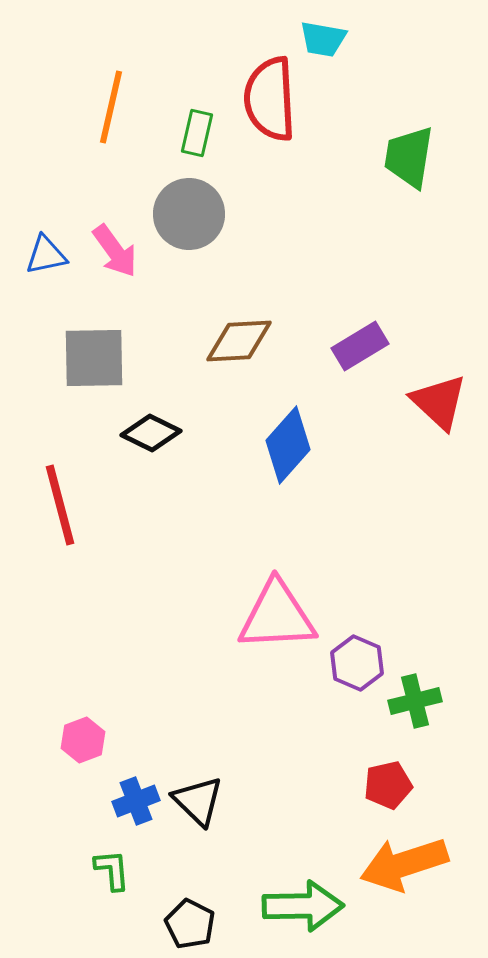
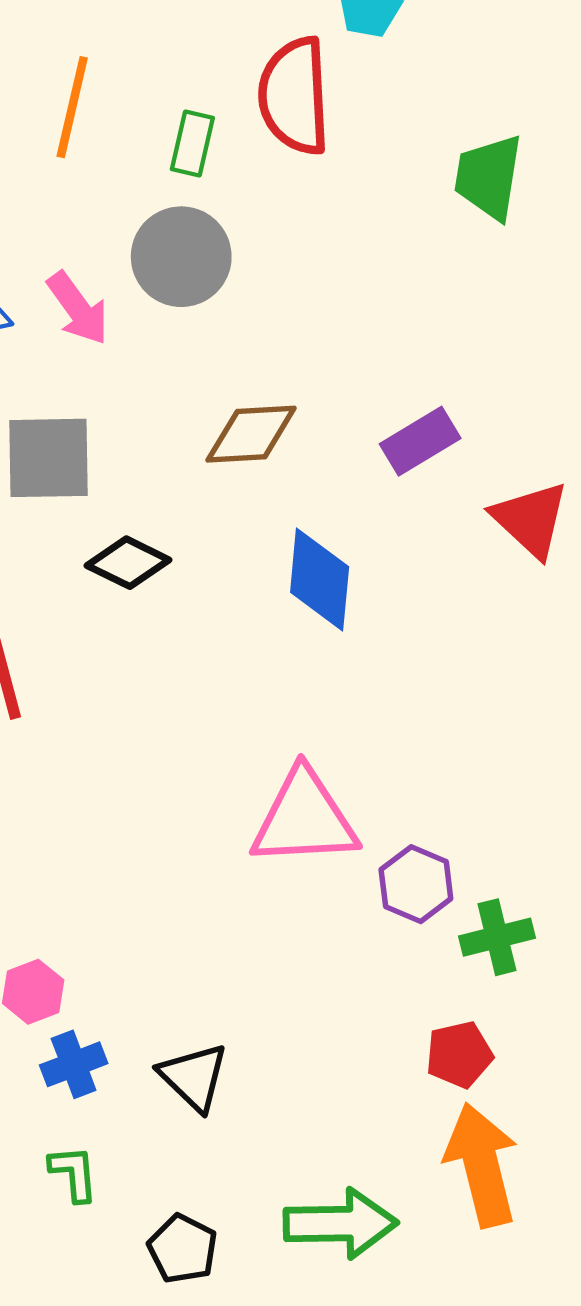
blue diamond: (288, 445) -> (320, 579), turned -36
blue cross: (136, 801) -> (74, 1064), moved
orange arrow: (404, 864) -> (482, 1165), turned 94

